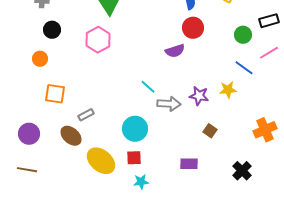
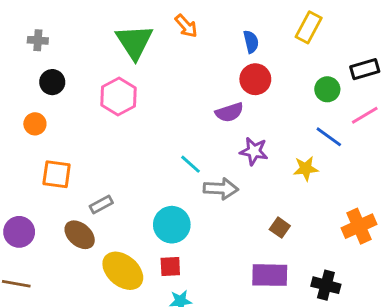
purple star: (199, 96) -> (254, 151), moved
purple rectangle: (189, 164) -> (270, 275), moved, size x1.4
black cross: (242, 171) -> (326, 285), turned -30

